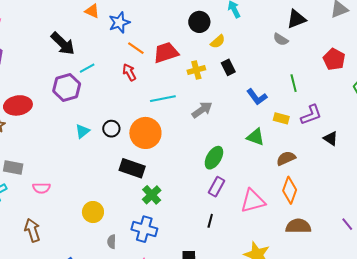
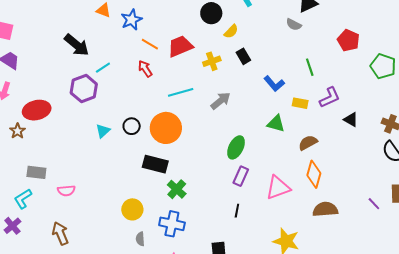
yellow circle: (93, 212) -> (132, 209), moved

